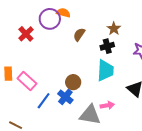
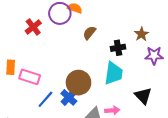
brown star: (114, 29) -> (141, 34), moved
pink rectangle: (27, 81) -> (30, 77), turned -30
brown circle: (73, 82) -> (78, 83), size x1.5

